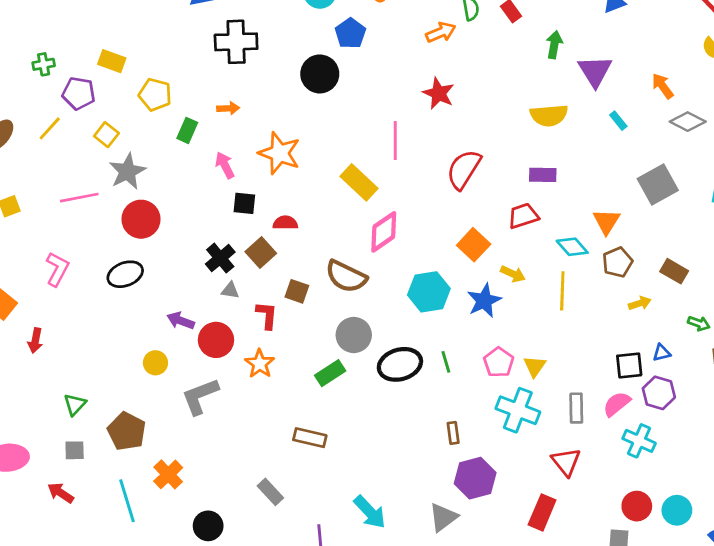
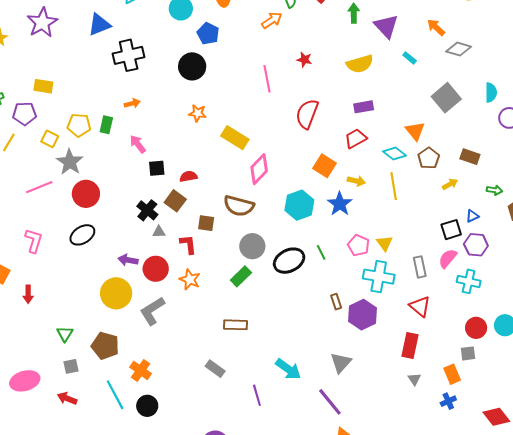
red star: (439, 93) -> (304, 60), moved, size x0.7
yellow pentagon: (155, 95) -> (79, 125), moved
pink line: (395, 141) -> (267, 79), moved
orange star: (279, 153) -> (198, 113), moved, size x0.6
yellow circle: (155, 363) -> (116, 293), size x1.8
purple hexagon: (475, 478) -> (363, 315), moved
black circle: (208, 526) -> (147, 406), moved

